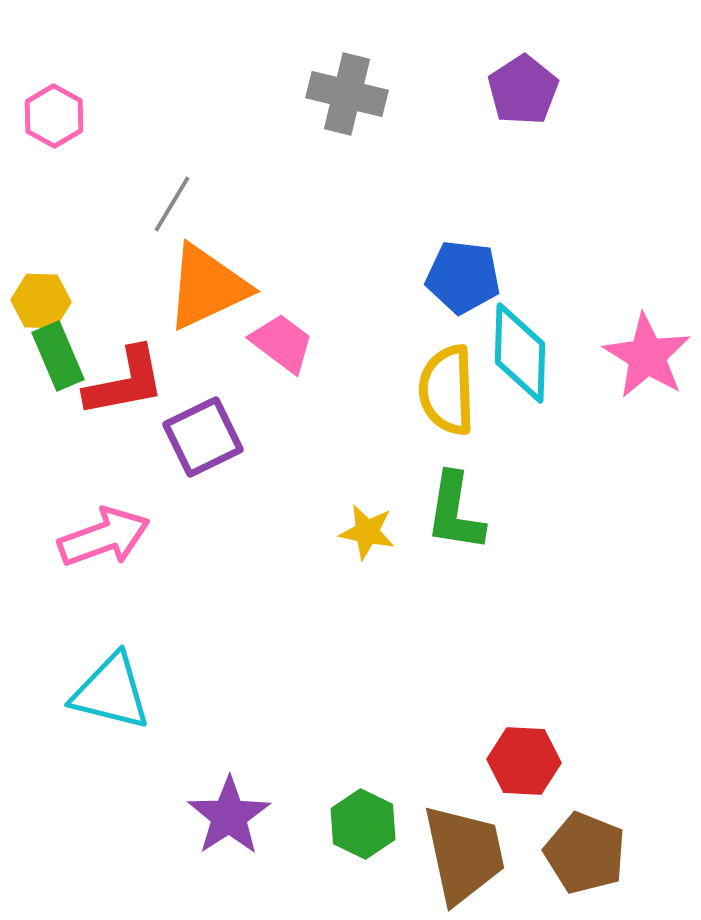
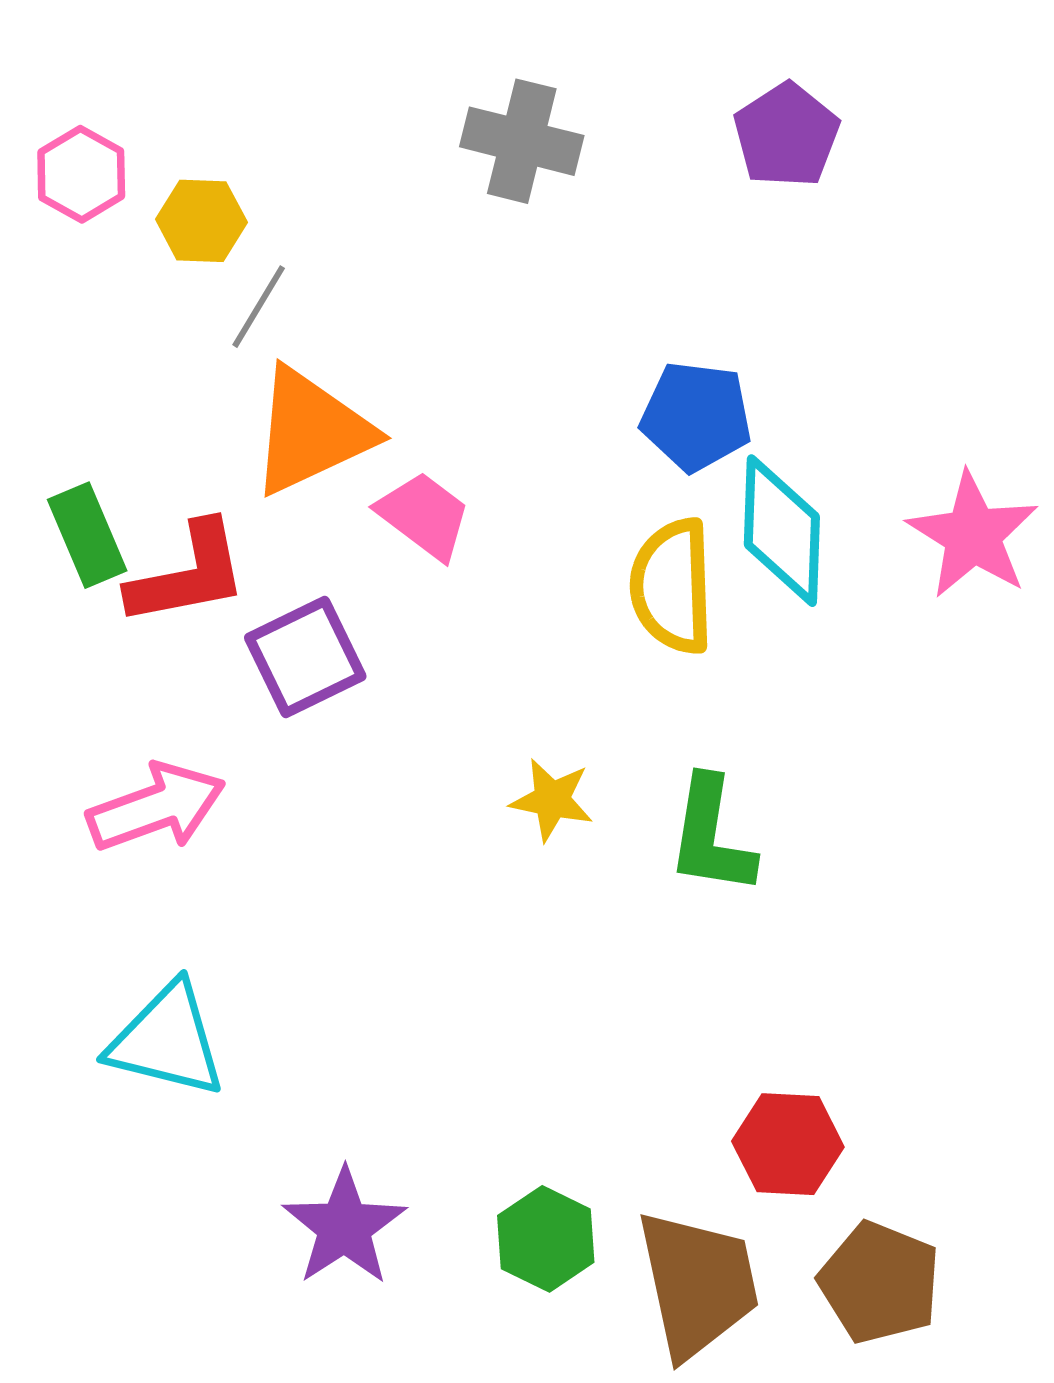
yellow hexagon: (41, 301) -> (201, 221), moved
green L-shape: (455, 512) -> (711, 836), moved

